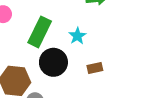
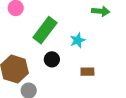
black circle: (53, 62) -> (52, 59), size x0.6

